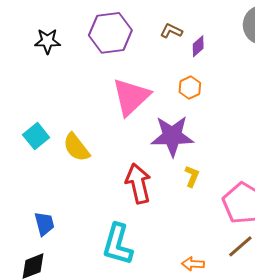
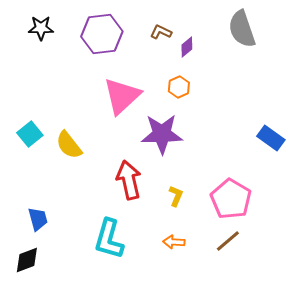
black star: (47, 41) -> (41, 28), moved
yellow L-shape: (192, 176) -> (176, 196), moved
orange arrow: (193, 264) -> (174, 242), moved

